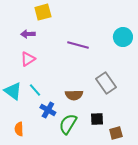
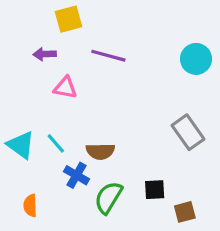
purple line: (78, 45) -> (108, 56), moved
pink triangle: (28, 59) -> (65, 88), moved, turned 42
gray rectangle: (106, 83) -> (188, 132), moved
brown semicircle: (74, 95) -> (100, 151), moved

